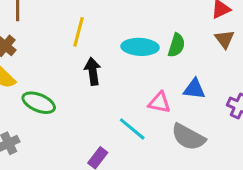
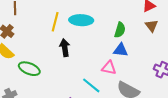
cyan ellipse: (140, 47) -> (81, 20), moved
blue triangle: (194, 89) -> (121, 50), moved

